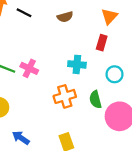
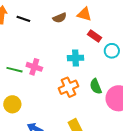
orange triangle: (109, 16) -> (84, 14), moved, turned -49
red rectangle: (102, 43) -> (95, 36), turned -64
cyan circle: (115, 74) -> (112, 51), moved

